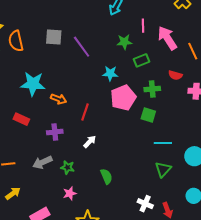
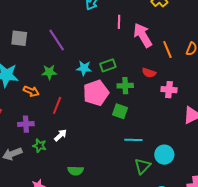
gray square: (54, 37) -> (19, 38), moved
green star: (124, 42) -> (49, 72), moved
green rectangle: (142, 60) -> (108, 65), moved
green star: (68, 167) -> (39, 146), moved
green triangle: (163, 169) -> (142, 166), moved
green semicircle: (106, 176) -> (76, 171), turned 112

